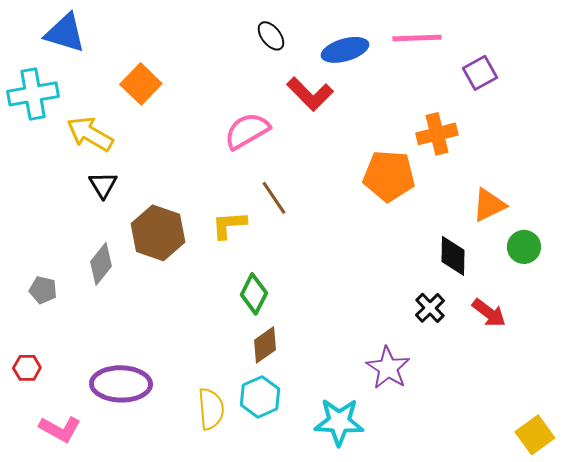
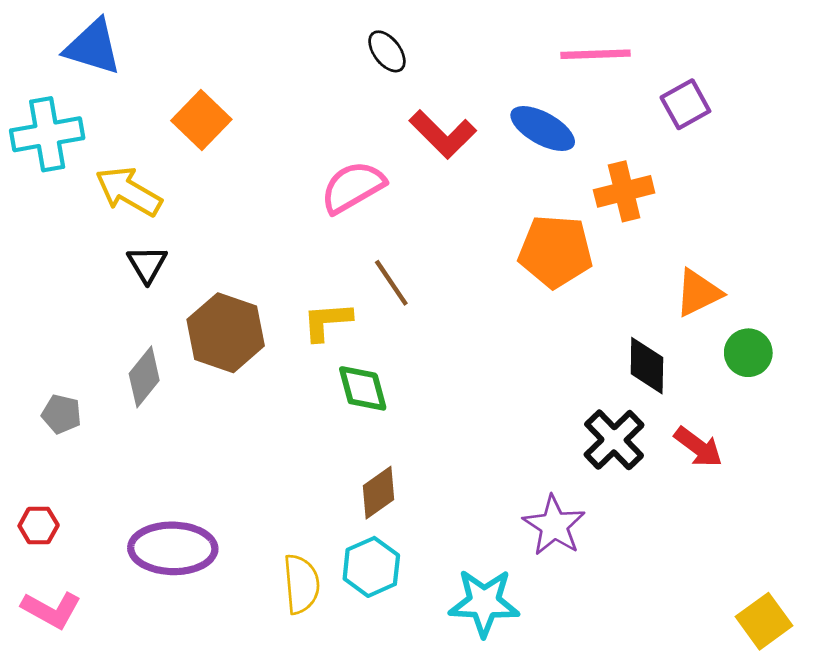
blue ellipse: (345, 50) -> (543, 129), moved, turned 45
green diamond: (254, 294) -> (363, 388), moved, turned -42
black cross: (430, 308) -> (614, 440), size x1.4
pink L-shape: (60, 429) -> (51, 610), moved

